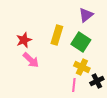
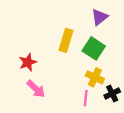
red star: (24, 40) -> (28, 62), moved
pink arrow: (31, 60) -> (36, 89), moved

